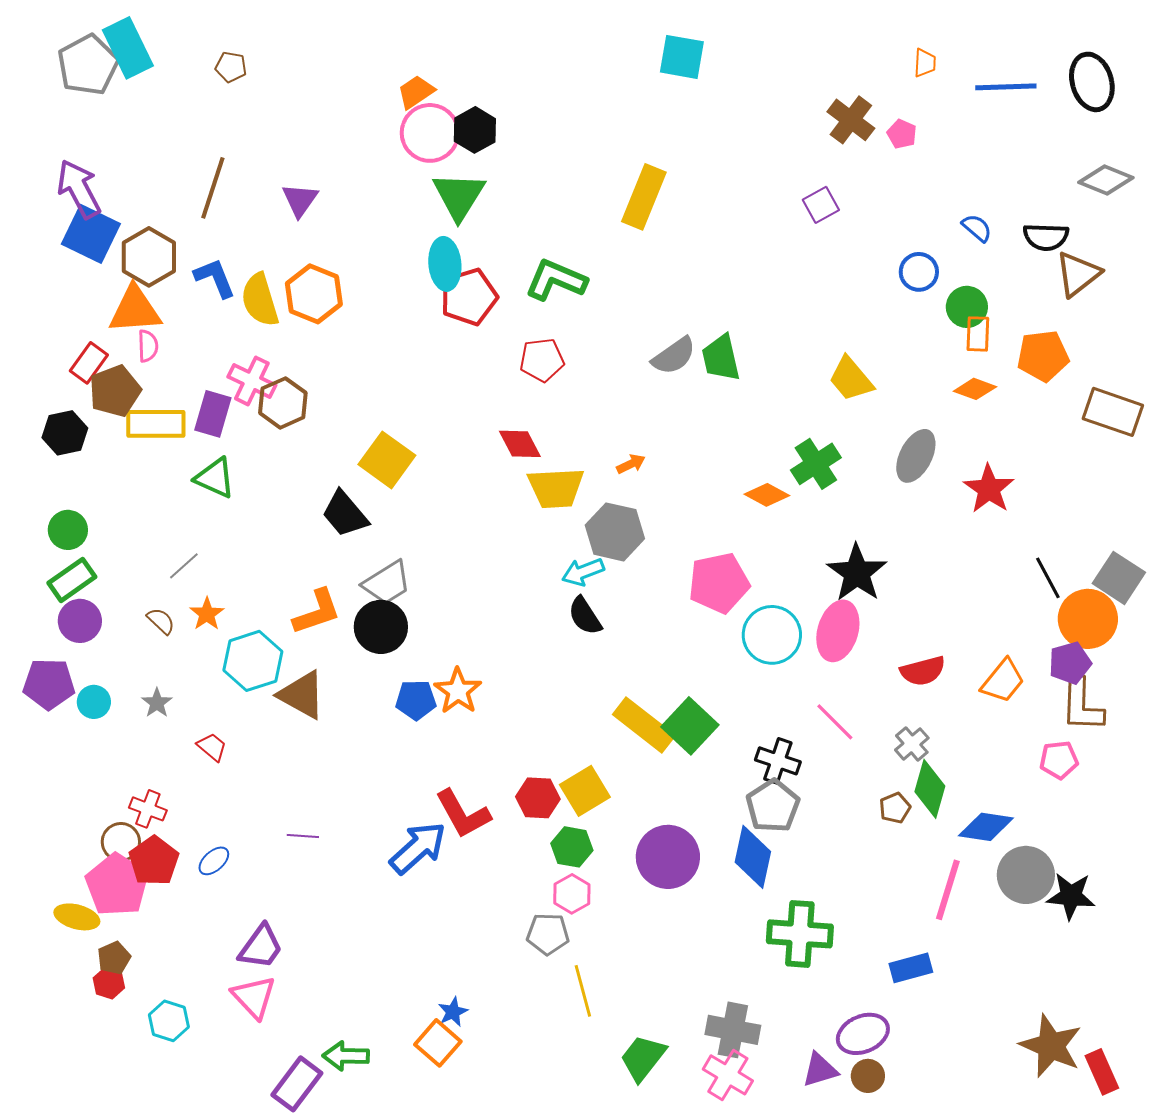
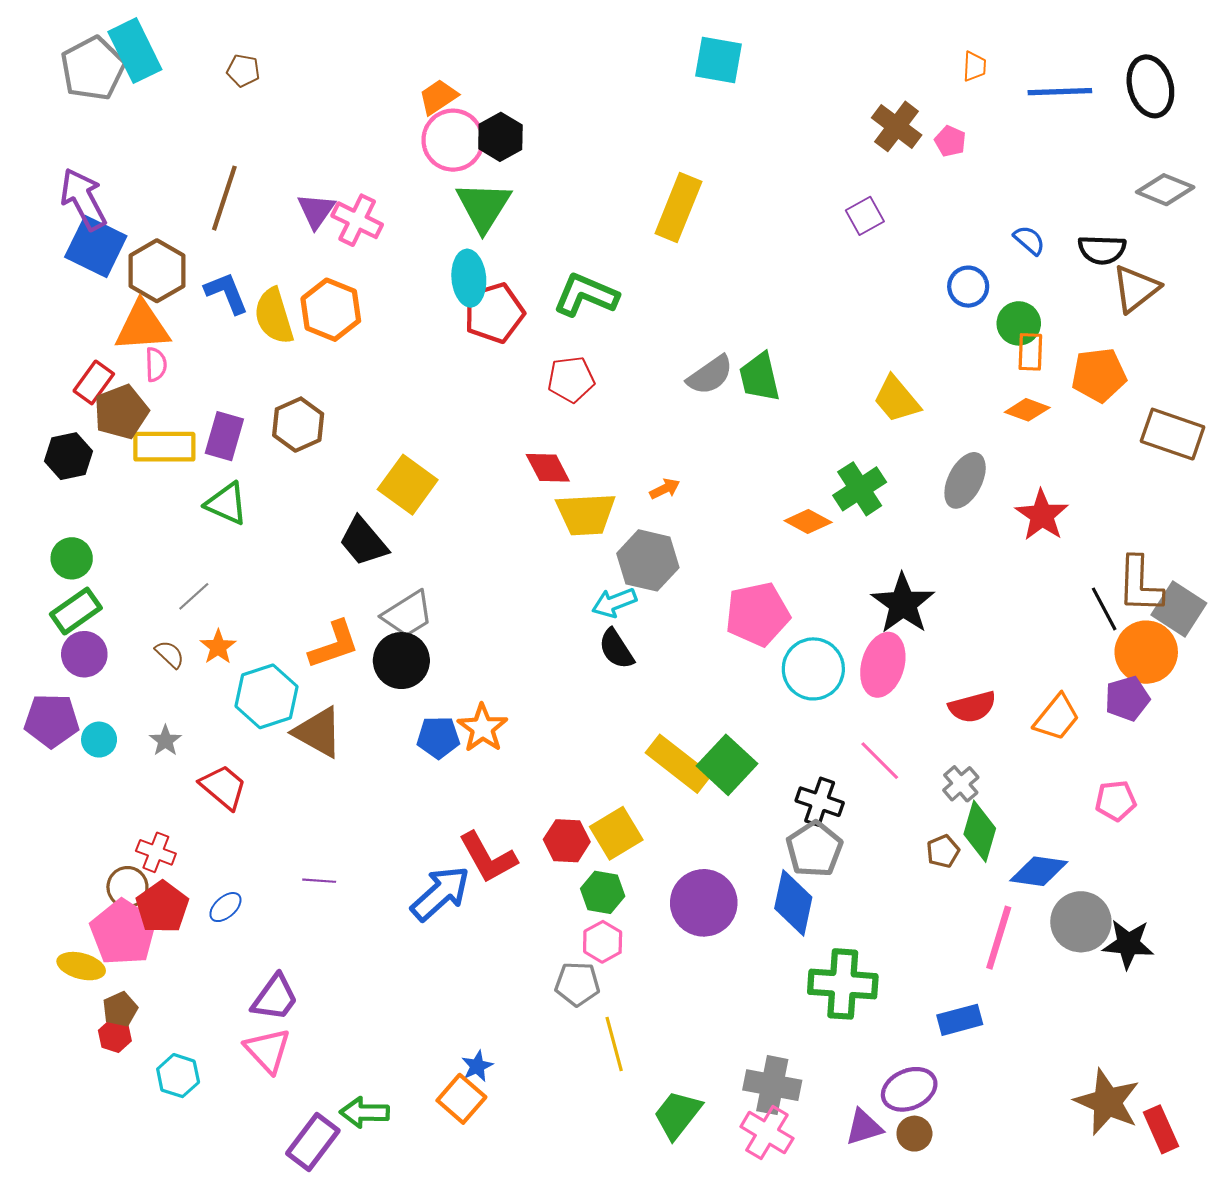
pink cross: (252, 381) -> (357, 220), moved
brown L-shape: (1082, 705) -> (1140, 585), moved
red trapezoid: (212, 747) -> (223, 787), size x1.5

